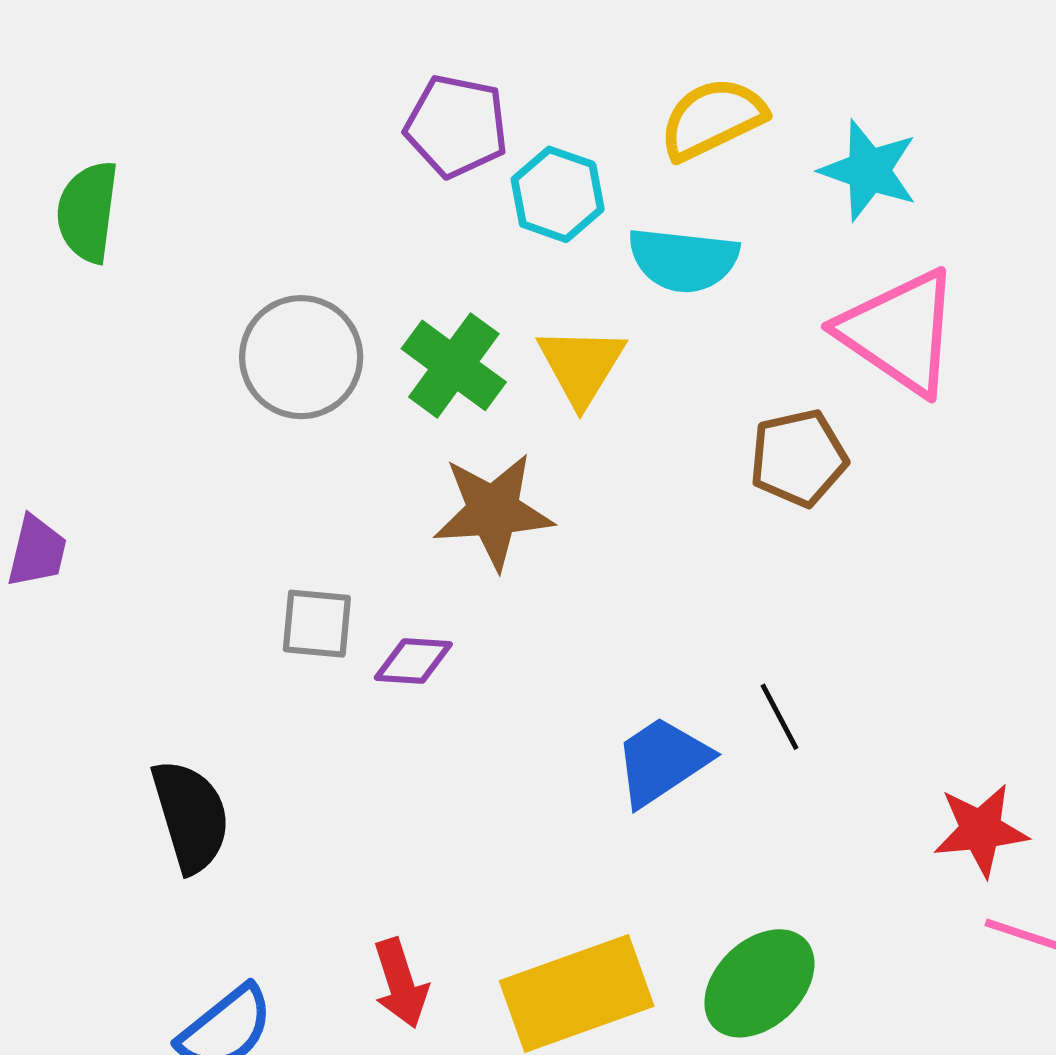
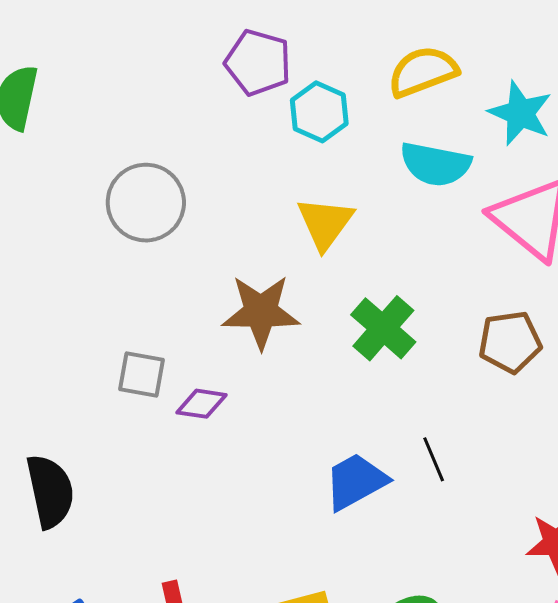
cyan semicircle: (683, 260) -> (435, 164), moved
green cross: (454, 365) -> (383, 328), moved
brown pentagon: (798, 458) -> (510, 342), moved

